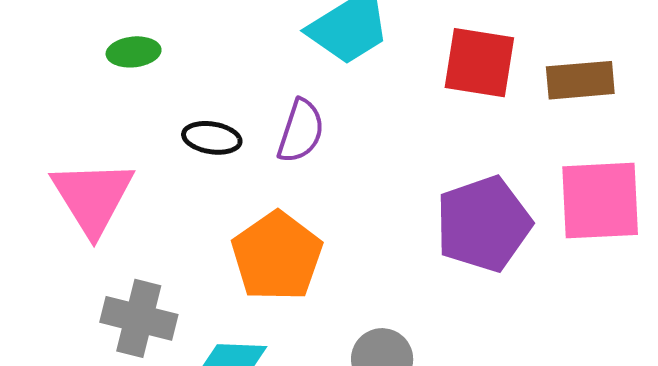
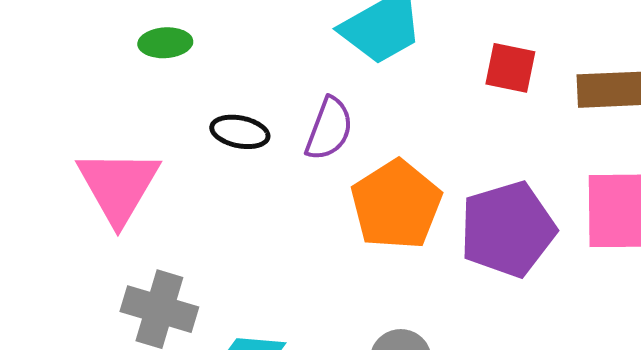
red square: (479, 63) -> (510, 68), size x0.7
orange pentagon: (277, 256) -> (396, 205), moved

